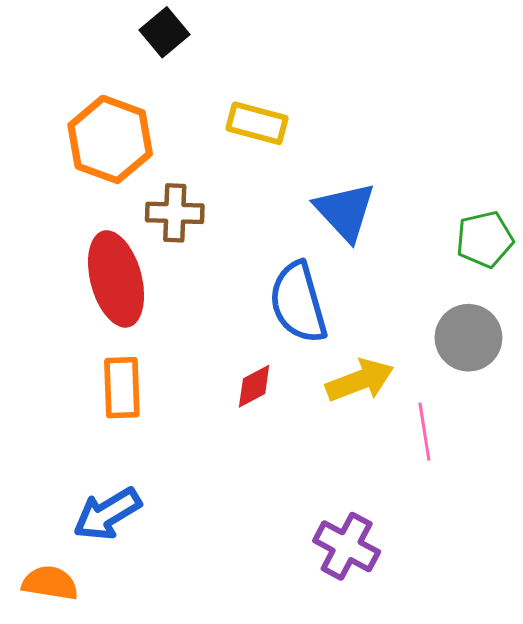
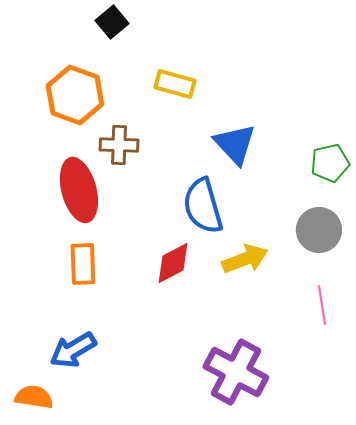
red diamond: (254, 386) -> (173, 263), size x1.4
pink line: (424, 432) -> (322, 305), moved
purple cross: (347, 546) -> (236, 372), size x1.4

